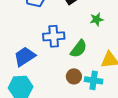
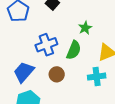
green star: (97, 19) -> (85, 28), moved
brown circle: (74, 76) -> (57, 74), moved

